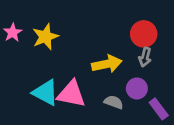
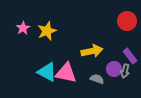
red circle: (144, 34) -> (127, 21), moved
gray arrow: (145, 57) -> (125, 71), moved
purple rectangle: (159, 109) -> (130, 56), moved

